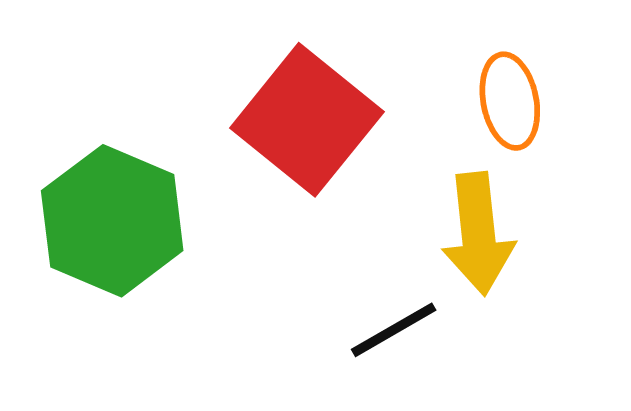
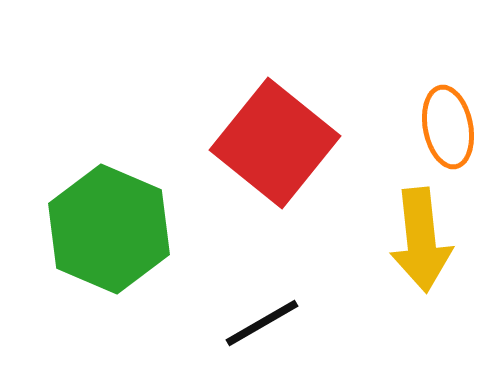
black line: (394, 330) -> (262, 323), moved

